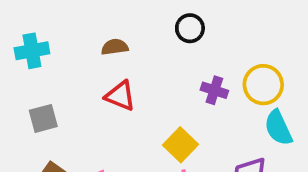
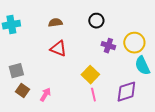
black circle: (190, 28) -> (96, 21), moved
gray square: (43, 118) -> (16, 71), moved

